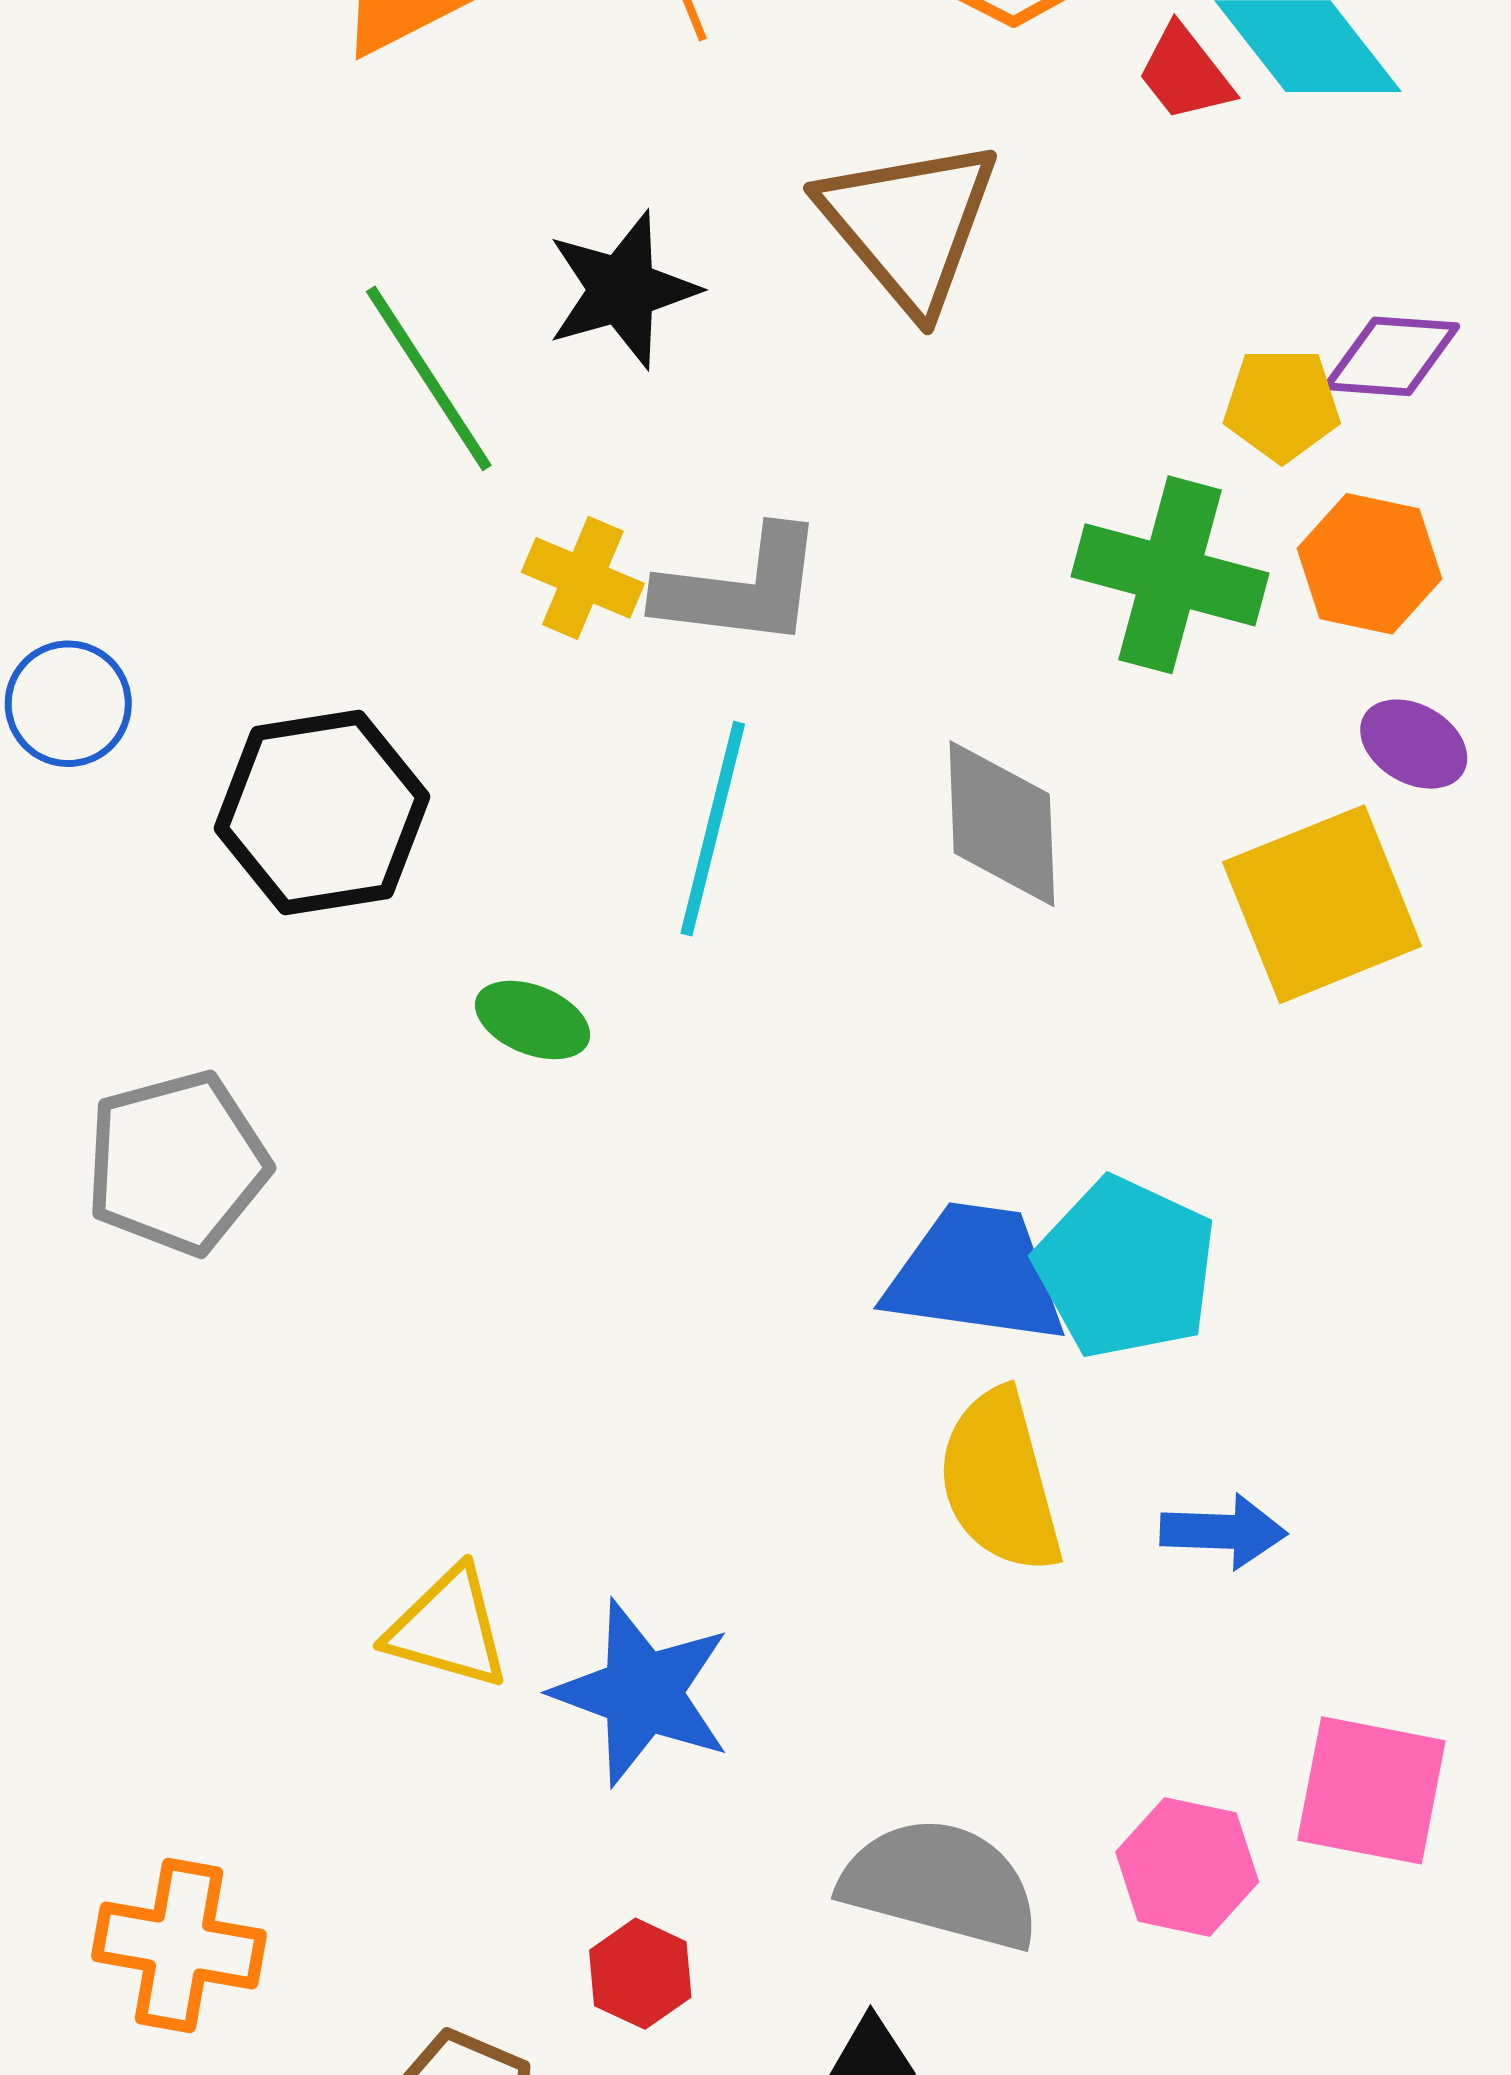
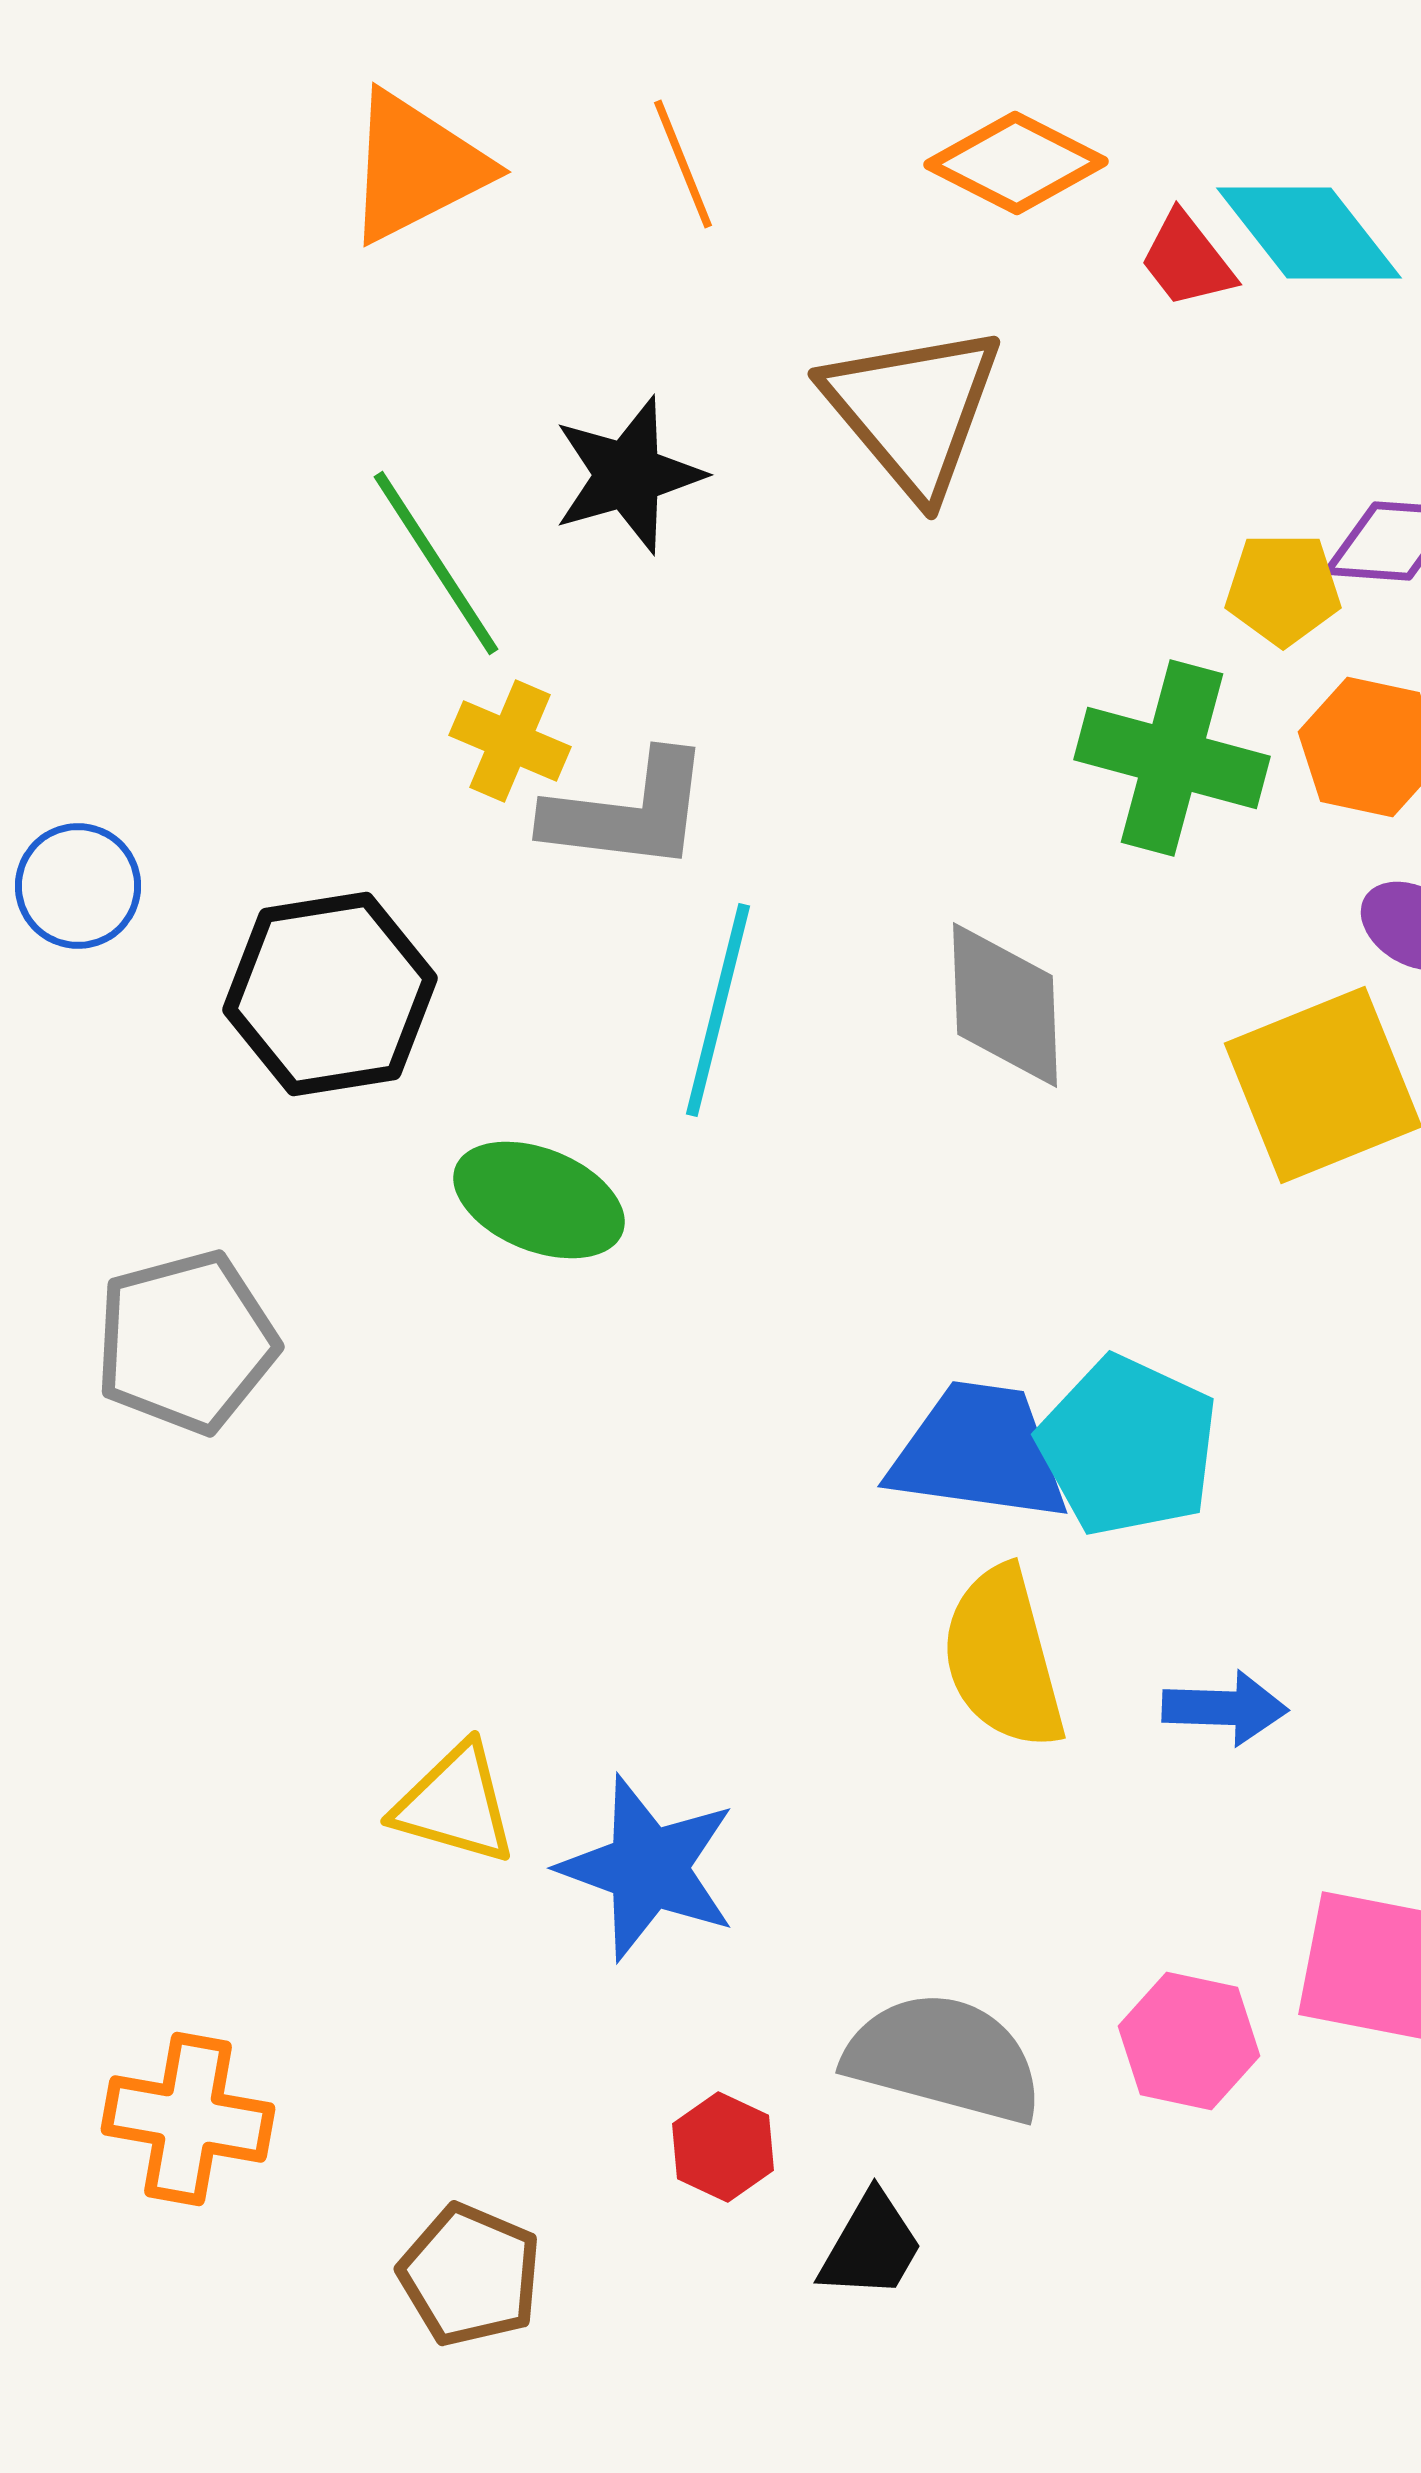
yellow cross: (583, 578) -> (510, 741), moved
gray L-shape: (741, 588) -> (628, 812), moved
green ellipse: (533, 1020) -> (539, 1200), size x1.5
red hexagon: (640, 1974) -> (723, 2147), moved

